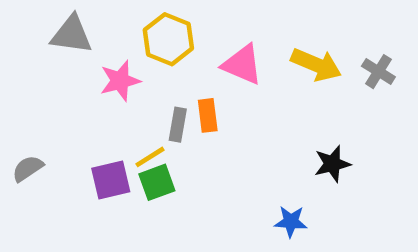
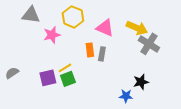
gray cross: (378, 72) -> (149, 44), moved, size x1.5
gray rectangle: (178, 125) -> (102, 54), moved
black star: (332, 164) -> (141, 82), moved

